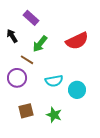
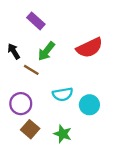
black arrow: (12, 36) -> (14, 51), moved
purple circle: (17, 78) -> (21, 104), moved
brown square: (26, 111) -> (30, 129), turned -35

